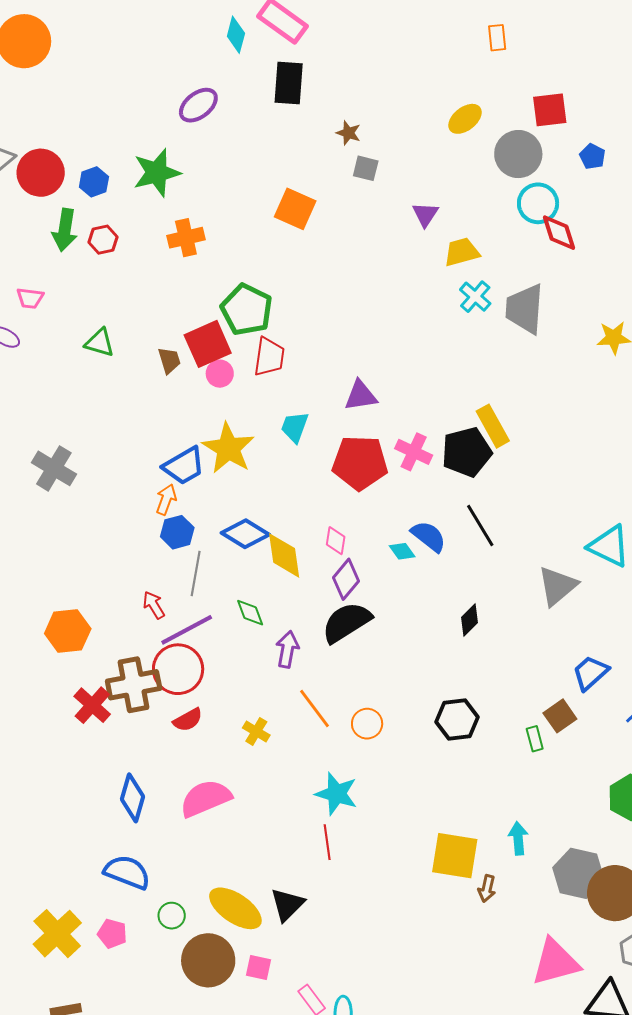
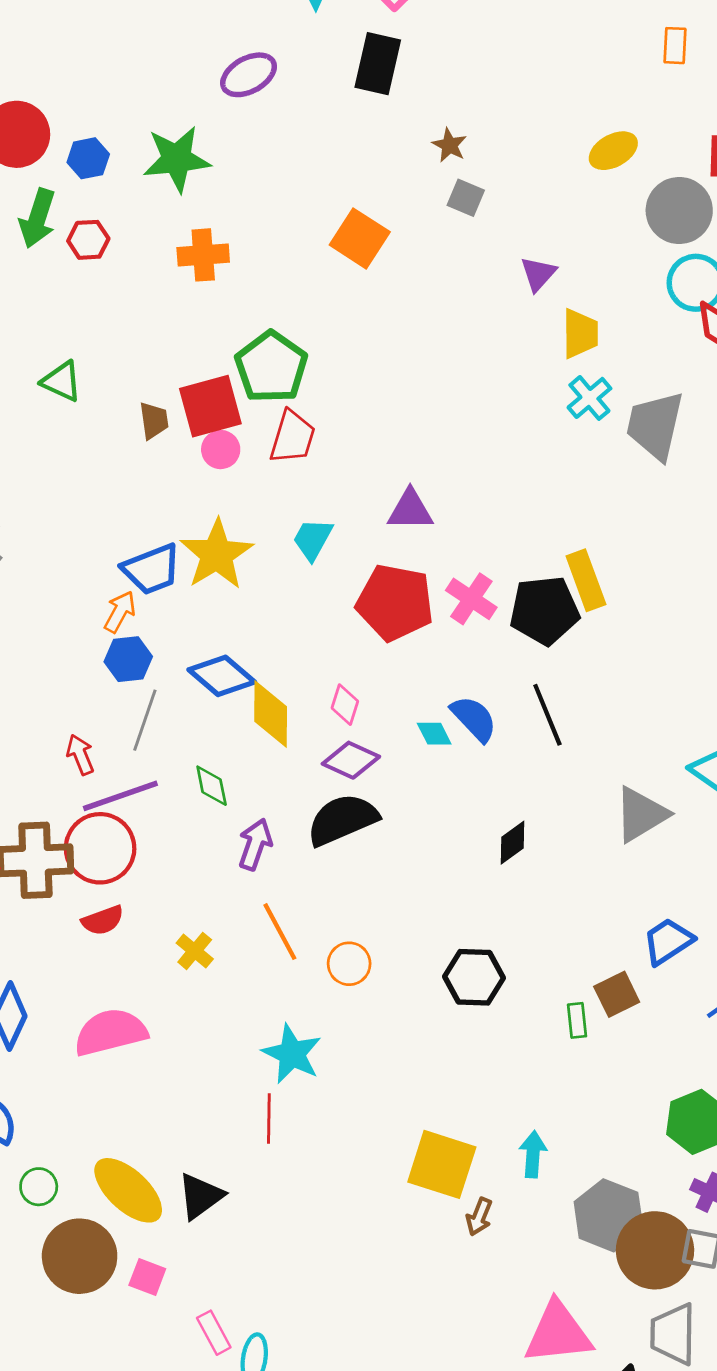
yellow trapezoid: (462, 252) -> (580, 334), turned 96
purple diamond: (346, 579) -> (351, 760), turned 66

